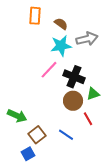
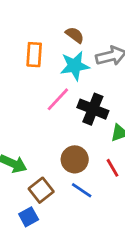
orange rectangle: (35, 16) -> (34, 55), moved
brown circle: (73, 101) -> (75, 159), moved

